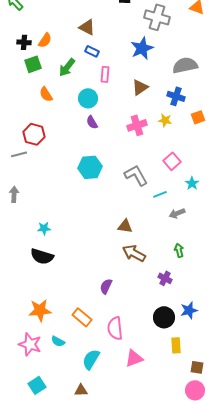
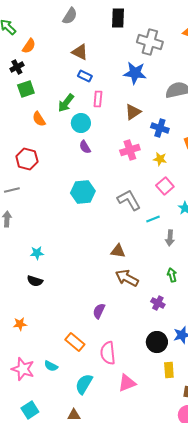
orange semicircle: (45, 40) -> (29, 46), moved
black cross: (24, 42) -> (17, 67), turned -32
blue star: (142, 48) -> (135, 73), turned 30
green arrow: (67, 67) -> (66, 103), moved
blue cross: (176, 96) -> (160, 128), moved
yellow star: (165, 120) -> (160, 159), moved
gray line: (19, 154) -> (12, 190), moved
gray arrow: (177, 213) -> (170, 238), turned -63
black semicircle: (42, 256) -> (35, 281), size x0.7
orange star: (40, 310) -> (20, 324), moved, size x0.6

